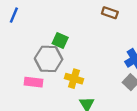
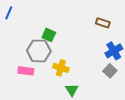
brown rectangle: (110, 13) -> (103, 23), moved

